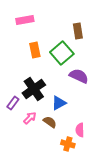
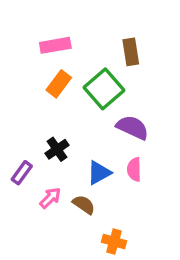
pink rectangle: (25, 20) -> (55, 45), moved
orange rectangle: (35, 50) -> (59, 84), turned 49
black cross: (34, 89) -> (57, 149), size x0.6
pink semicircle: (80, 130) -> (134, 169), moved

